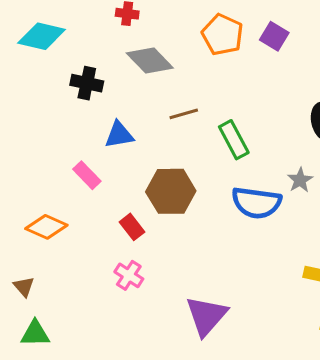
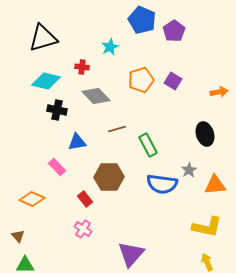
orange pentagon: (223, 35) -> (141, 80), turned 30
cyan diamond: (42, 36) -> (46, 81), moved

